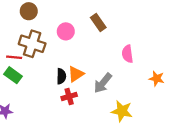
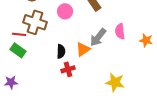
orange triangle: (76, 74) -> (83, 49), moved
orange star: (157, 79) -> (146, 40), moved
gray arrow: (103, 83) -> (98, 37), moved

